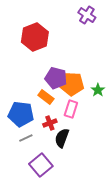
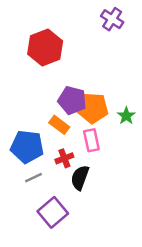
pink rectangle: (71, 109) -> (91, 140), turned -30

